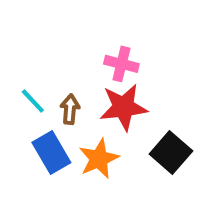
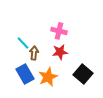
cyan line: (33, 101) -> (23, 43), moved
red star: (124, 107) -> (60, 52), size x0.7

